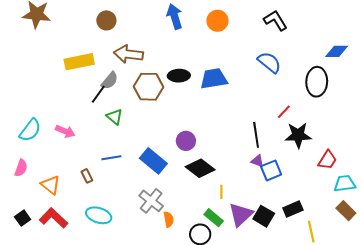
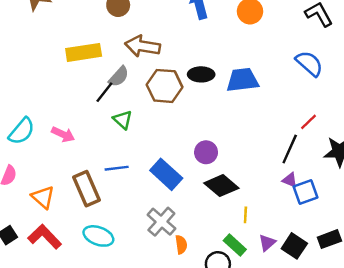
red line: (284, 112) -> (308, 122), moved
black line: (256, 135) -> (290, 149), turned 30
brown rectangle: (87, 176) -> (86, 189), size x2.0
purple triangle: (241, 215) -> (267, 243), size x0.6

